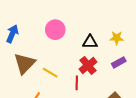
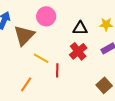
brown triangle: (25, 63) -> (24, 35), moved
red line: (77, 83) -> (57, 70), moved

